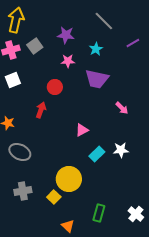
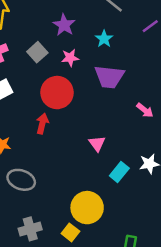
purple star: (66, 35) -> (64, 25), turned 30
gray square: (35, 46) -> (37, 52), moved
red circle: (55, 87) -> (57, 93), size x1.6
pink triangle: (82, 130) -> (97, 144), turned -32

